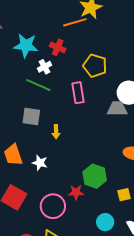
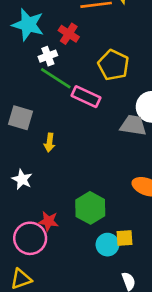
green line: (38, 85) -> (56, 78), moved
pink rectangle: (78, 93) -> (86, 97), turned -65
red star: (76, 192) -> (48, 221), moved
cyan circle: (105, 222) -> (107, 245), moved

